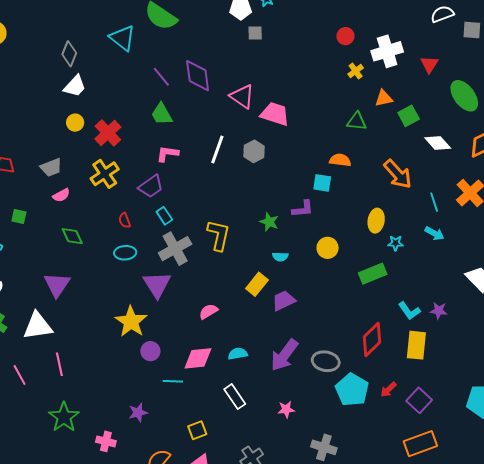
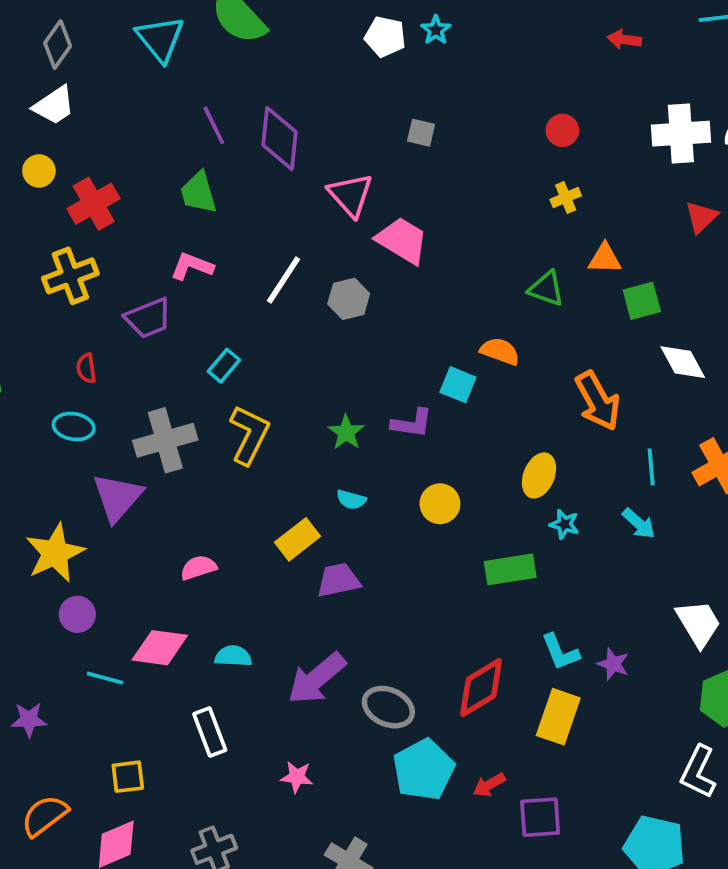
gray square: (255, 33) -> (421, 133), moved
white cross: (387, 51) -> (681, 134), moved
cyan rectangle: (164, 216) -> (224, 366), moved, turned 60
purple square: (419, 400) -> (540, 817), turned 30

